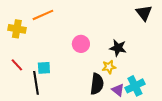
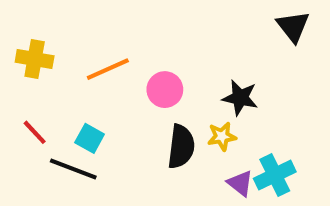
orange line: (43, 15) -> (108, 69), moved
cyan square: (44, 68) -> (90, 138), turned 32
black line: (36, 83) -> (73, 169), turned -60
black semicircle: (97, 84) -> (181, 147), moved

